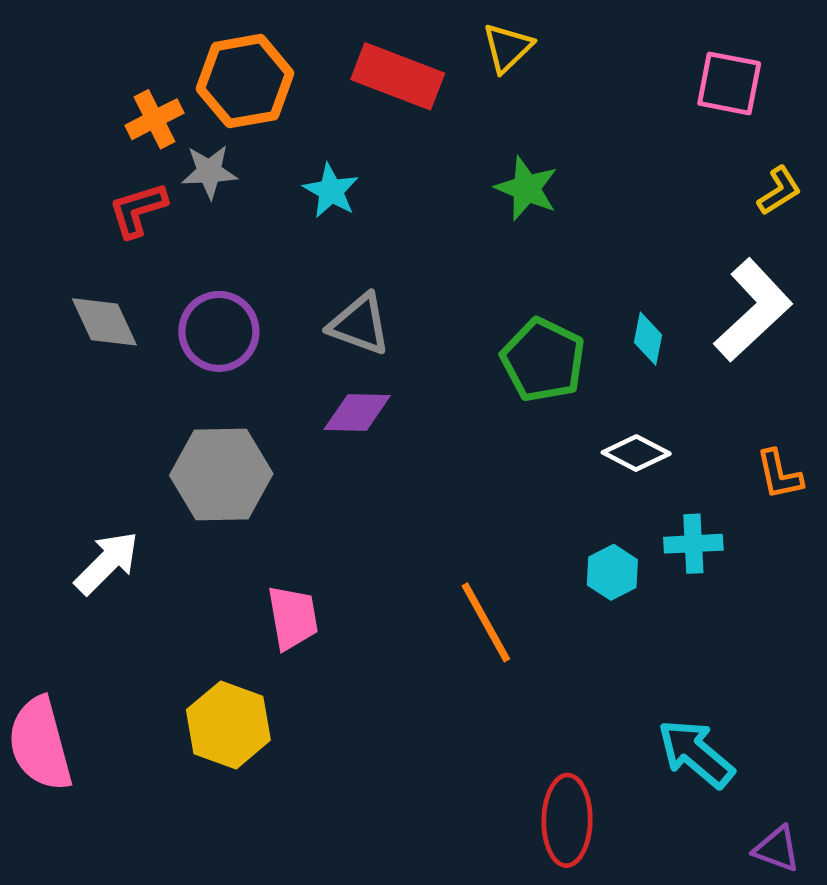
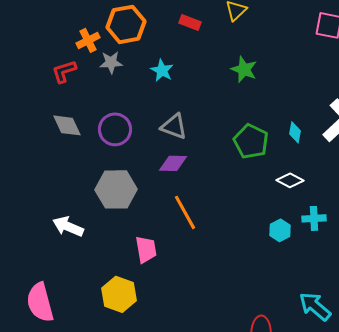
red rectangle: (398, 76) -> (190, 22), size x0.6
red L-shape: (138, 210) -> (64, 71), moved
white arrow: (107, 563) -> (68, 226), turned -112
orange line: (486, 622) -> (185, 212), moved

